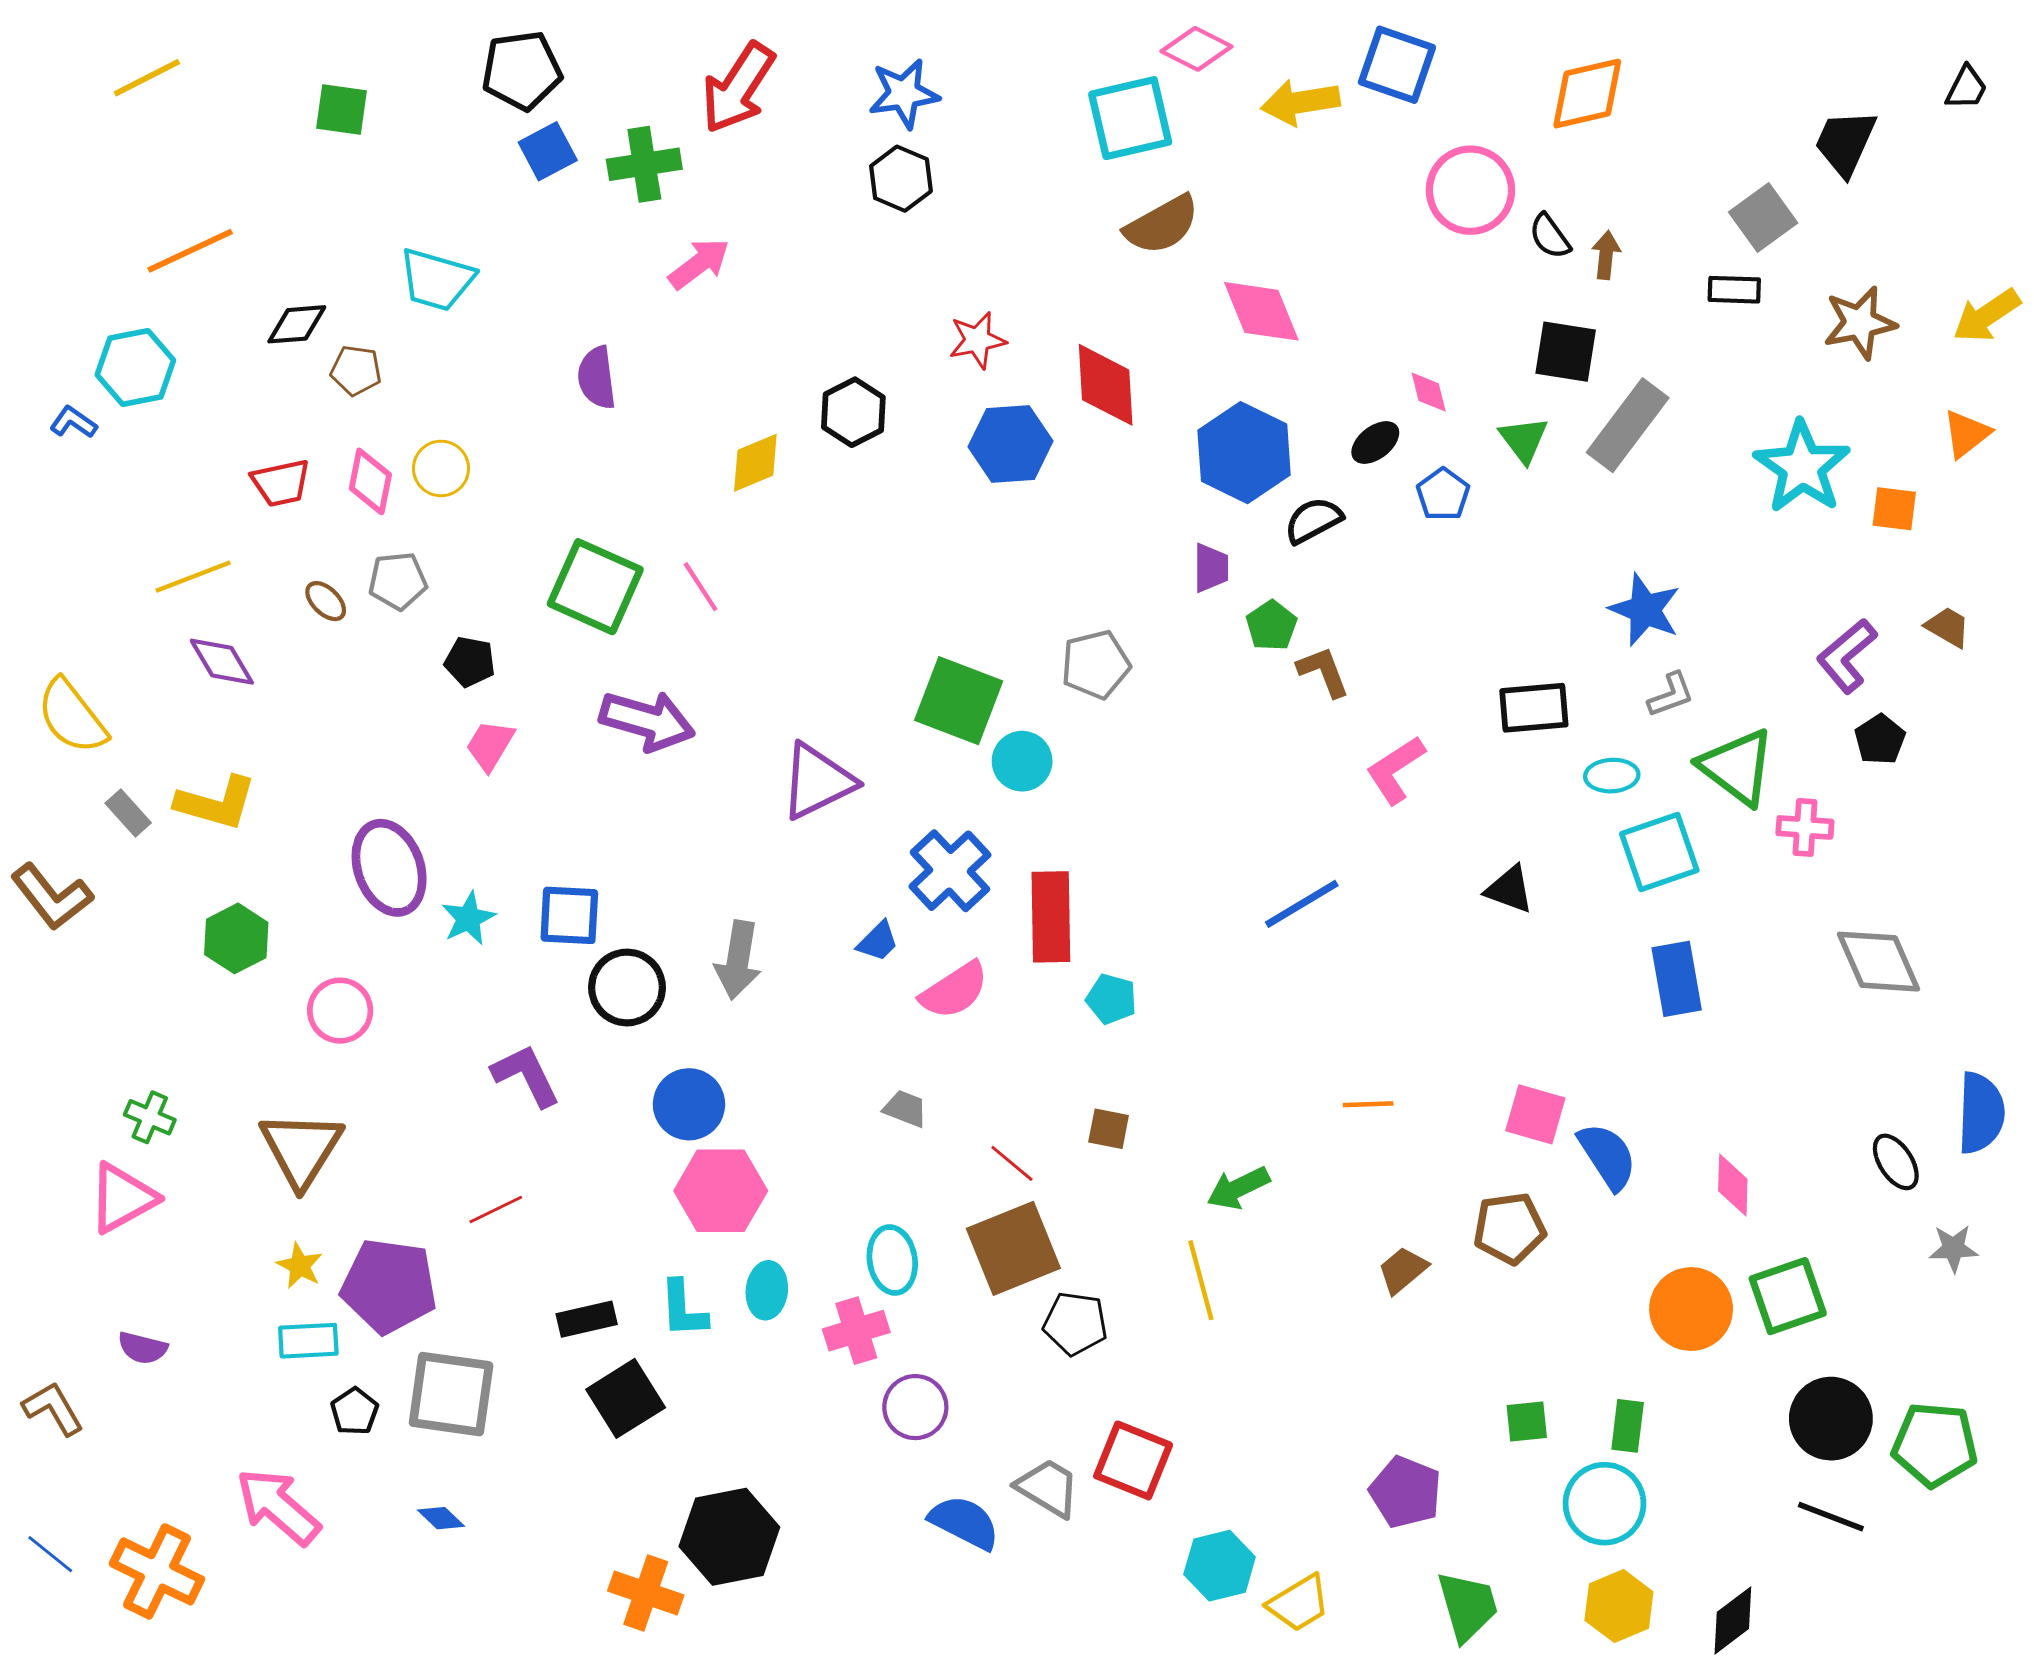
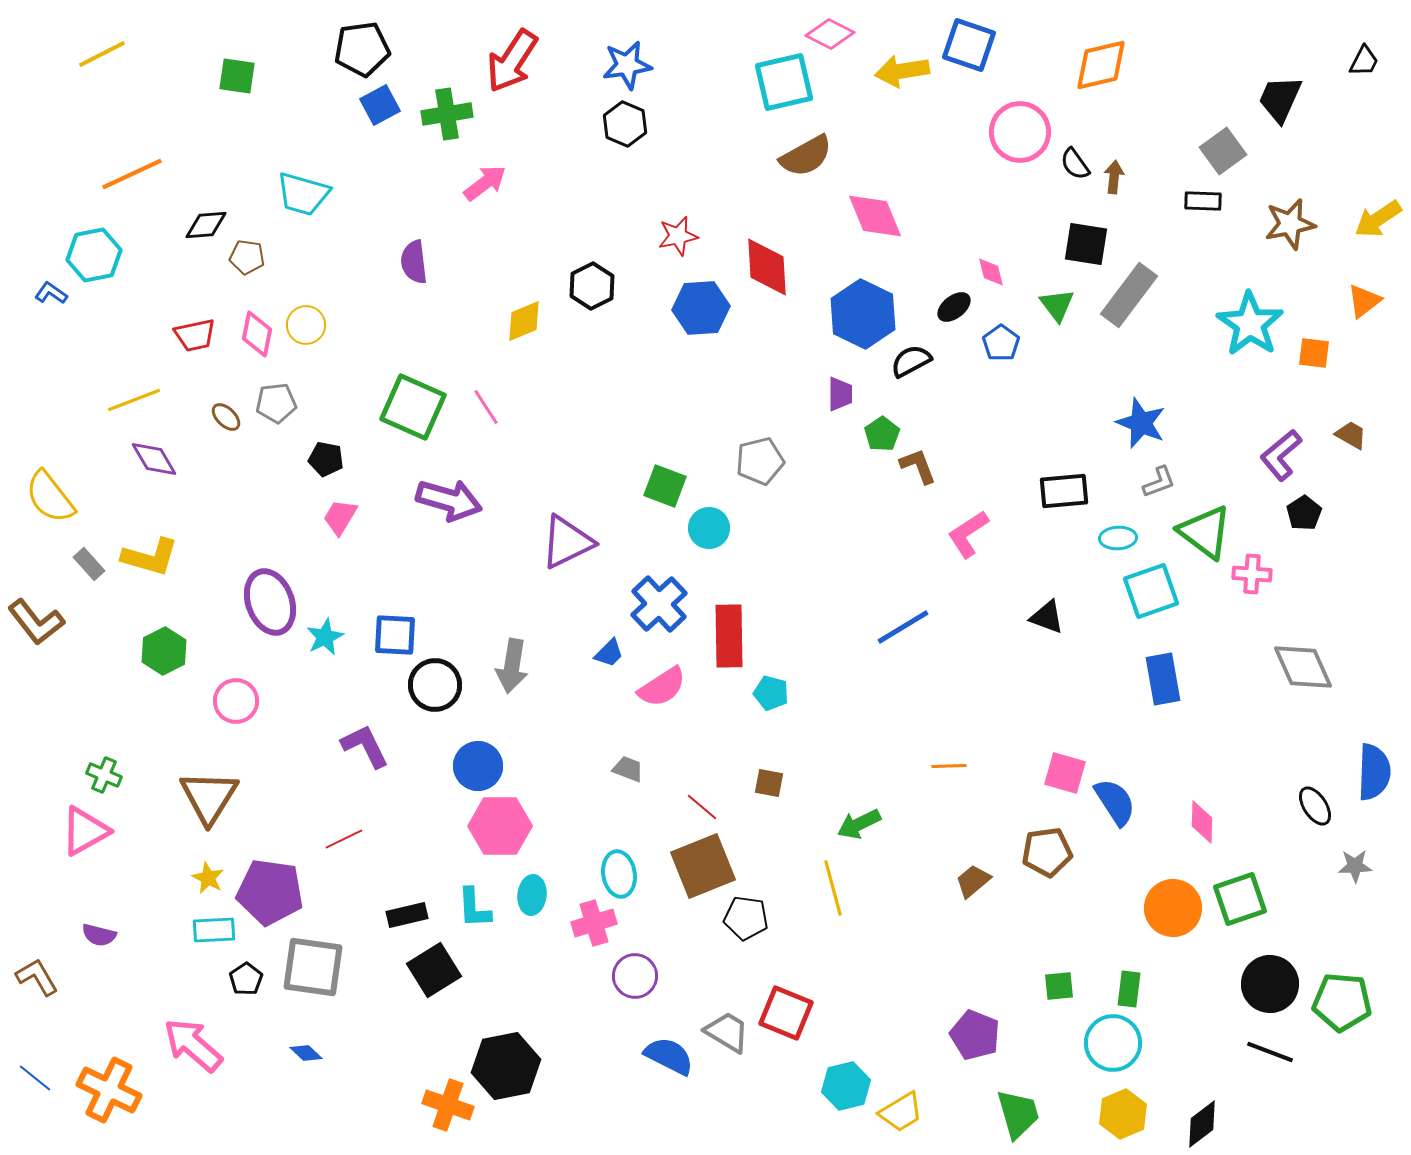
green square: (959, 701) -> (665, 486), size x0.7

